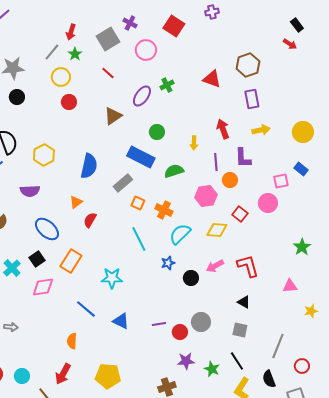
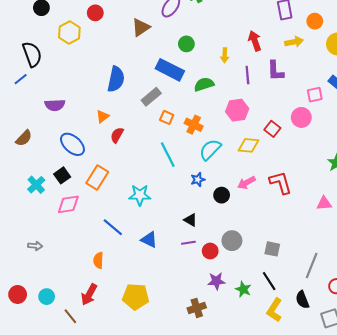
yellow hexagon: (44, 155) -> (69, 33), moved
orange circle: (230, 180) -> (315, 21), moved
black triangle: (244, 302) -> (191, 220), moved

